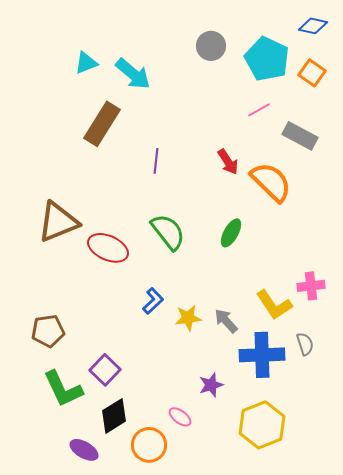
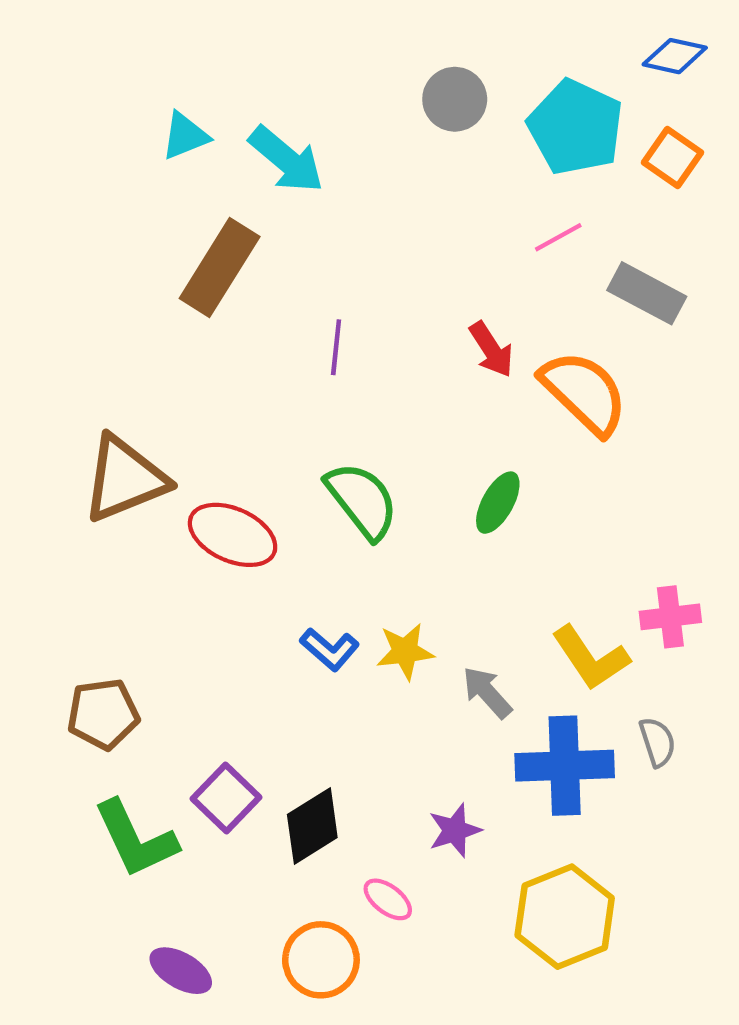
blue L-shape: (153, 301) -> (330, 649), turned 84
yellow star: (188, 318) -> (405, 651), moved
black diamond: (114, 416) -> (312, 826), moved

